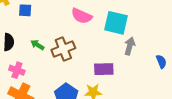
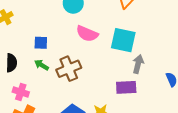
blue square: (25, 10) -> (41, 43), moved
purple rectangle: (104, 69) -> (126, 87), moved

